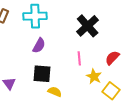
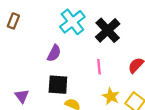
cyan cross: (35, 16) -> (72, 22), moved, turned -35
yellow star: (94, 76) -> (111, 96), moved

